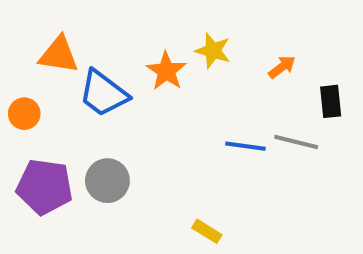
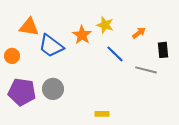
blue line: (245, 146) -> (115, 54), moved, turned 36
yellow rectangle: (207, 231) -> (102, 114), turned -32

